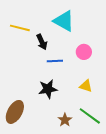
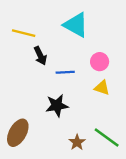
black arrow: (42, 42) -> (40, 56), moved
yellow triangle: (86, 86) -> (102, 88), moved

